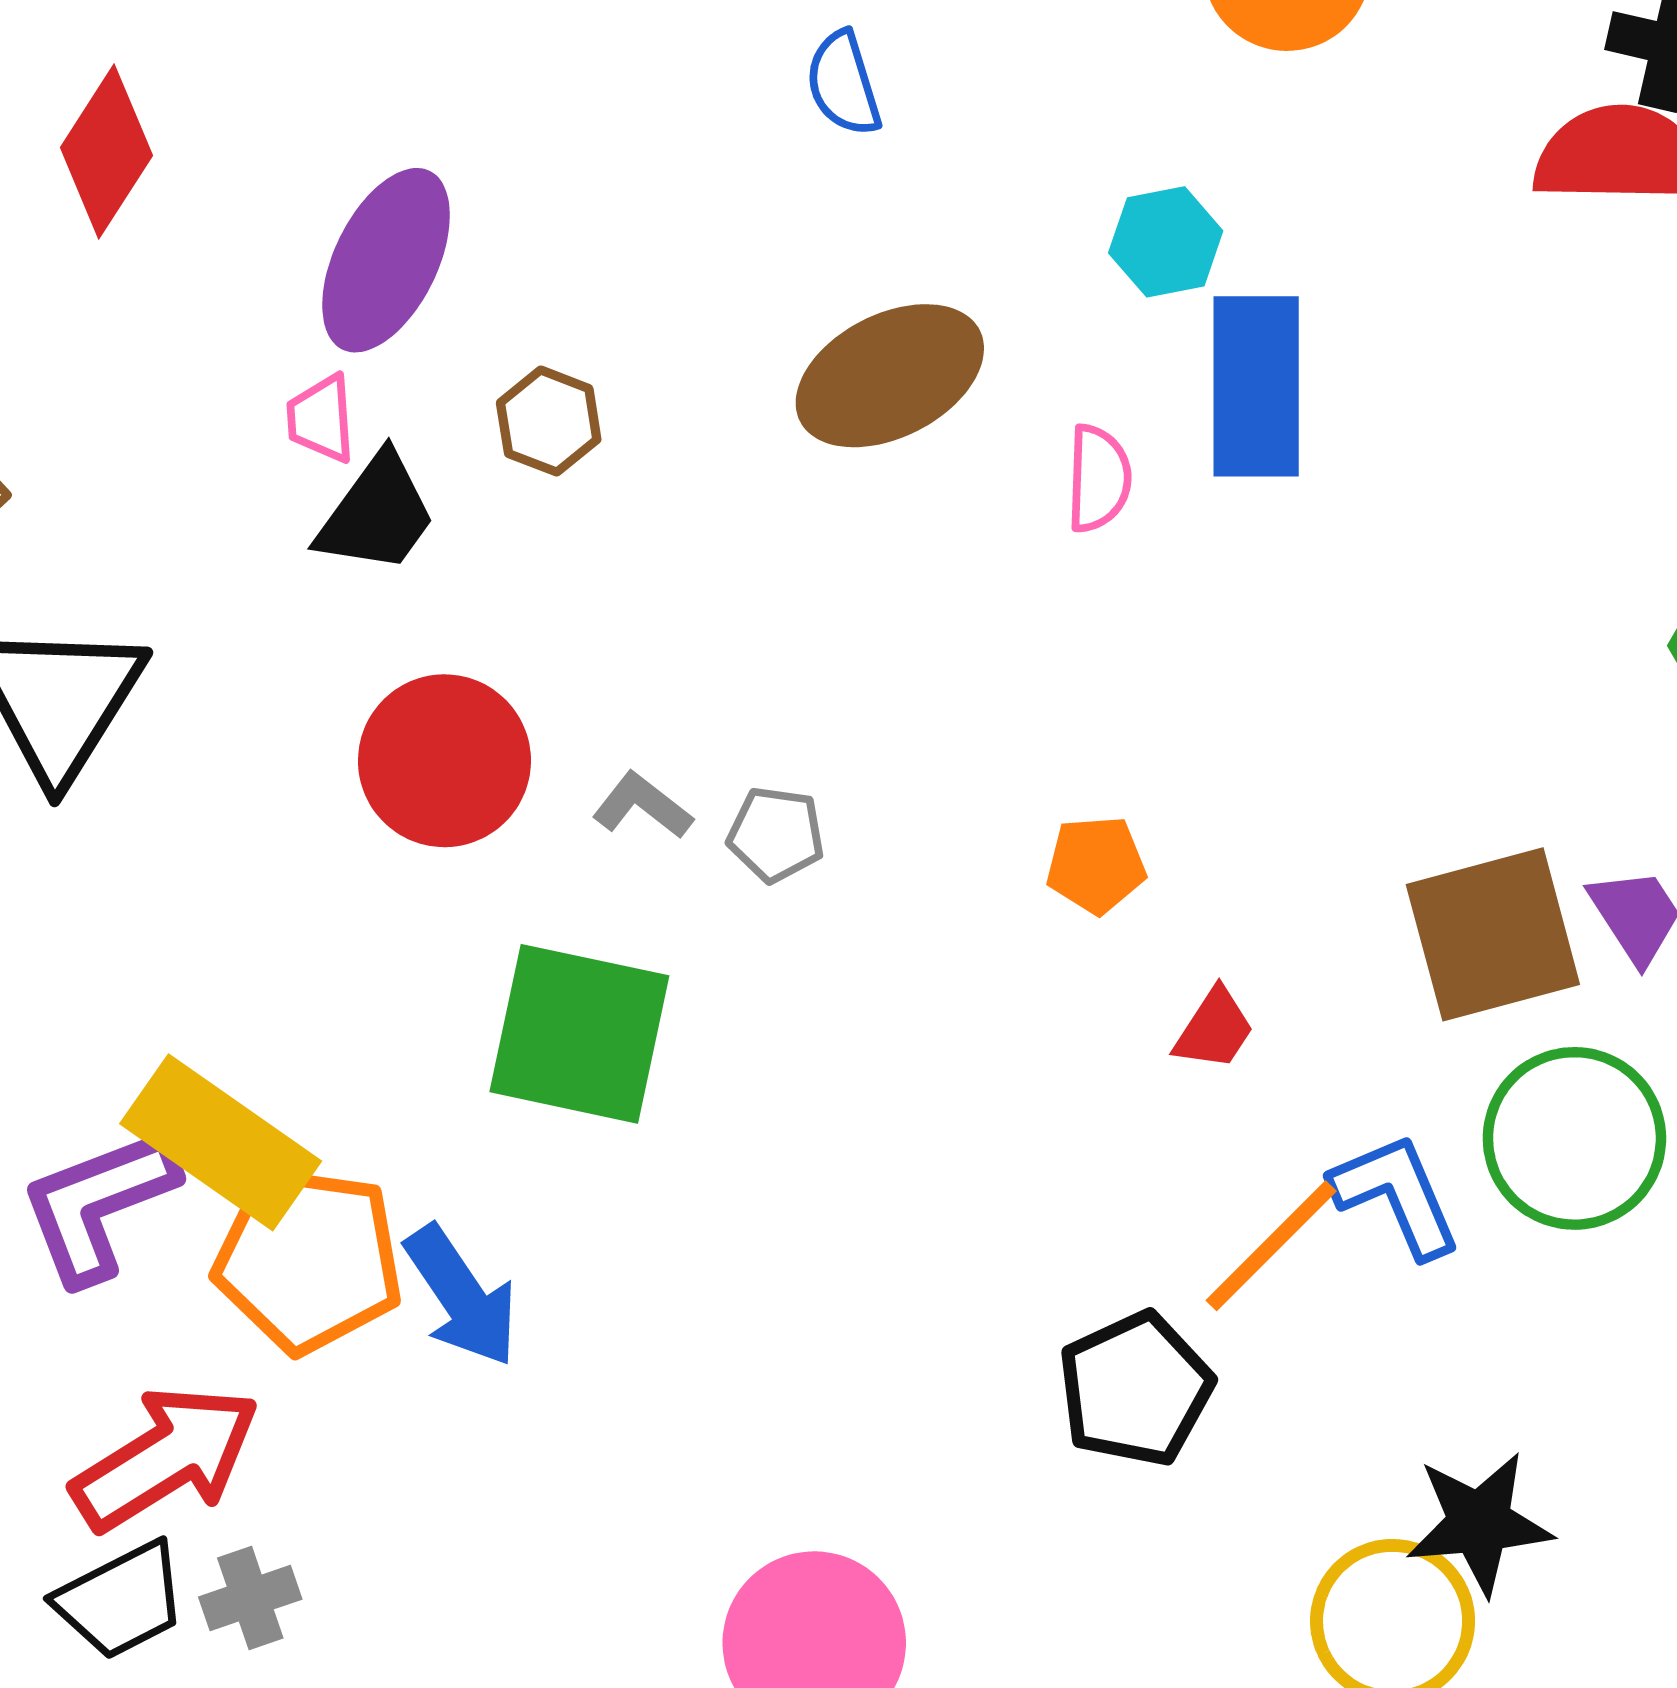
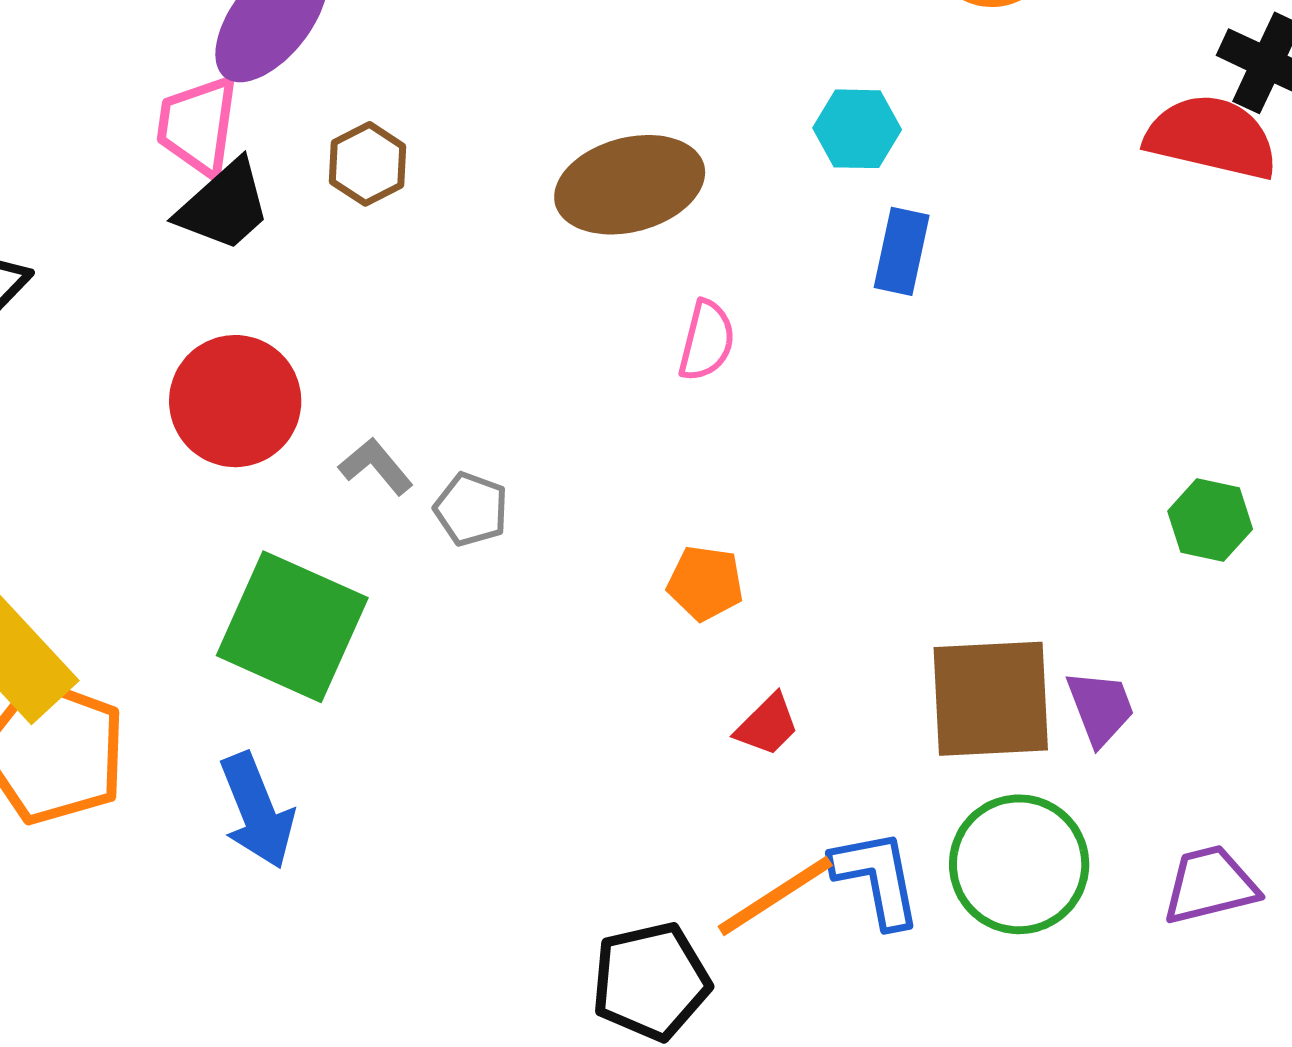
blue rectangle: (1256, 386) -> (902, 251), size x0.6
pink trapezoid: (321, 419) -> (198, 126), size x1.5
pink semicircle: (1099, 479) -> (707, 341), moved
blue arrow: (462, 1296) -> (257, 811), moved

